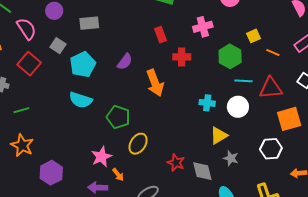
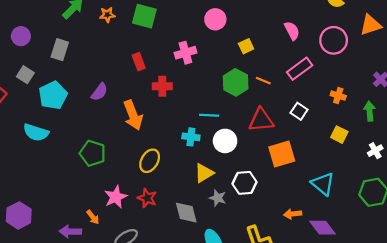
gray rectangle: (89, 23) -> (60, 50), turned -66
yellow square: (253, 36) -> (246, 46), moved
green hexagon: (230, 56) -> (236, 82), moved
cyan line: (243, 81) -> (209, 115), moved
cyan semicircle: (81, 100) -> (36, 132), moved
yellow ellipse: (138, 144) -> (150, 161), moved
white hexagon: (271, 149) -> (245, 183), moved
pink star: (101, 157) -> (116, 197), moved
red star: (176, 163) -> (147, 198), moved

